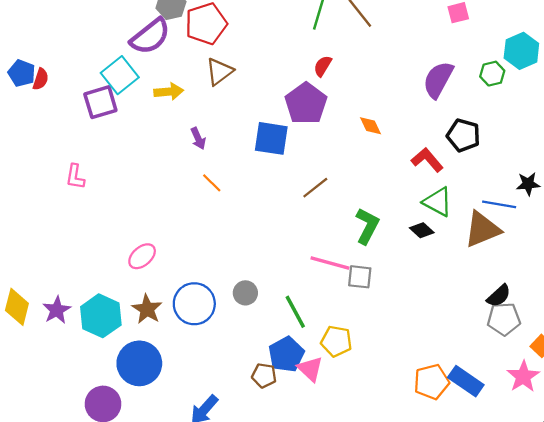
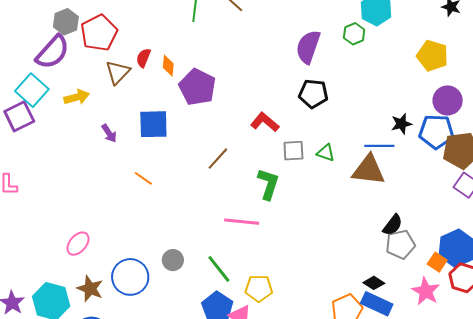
red semicircle: (323, 66) -> (143, 58), moved
orange diamond: (370, 126) -> (168, 66), moved, turned 40
black pentagon: (463, 135) -> (313, 94), moved
blue square: (271, 138) -> (153, 124), moved
red L-shape: (427, 160) -> (265, 122), moved
orange line: (212, 183) -> (143, 178), moved
green triangle: (438, 202) -> (326, 153), size x0.7
brown triangle: (482, 229) -> (369, 170), turned 39
black diamond: (422, 230) -> (374, 283), moved
gray square: (360, 277) -> (293, 151), moved

